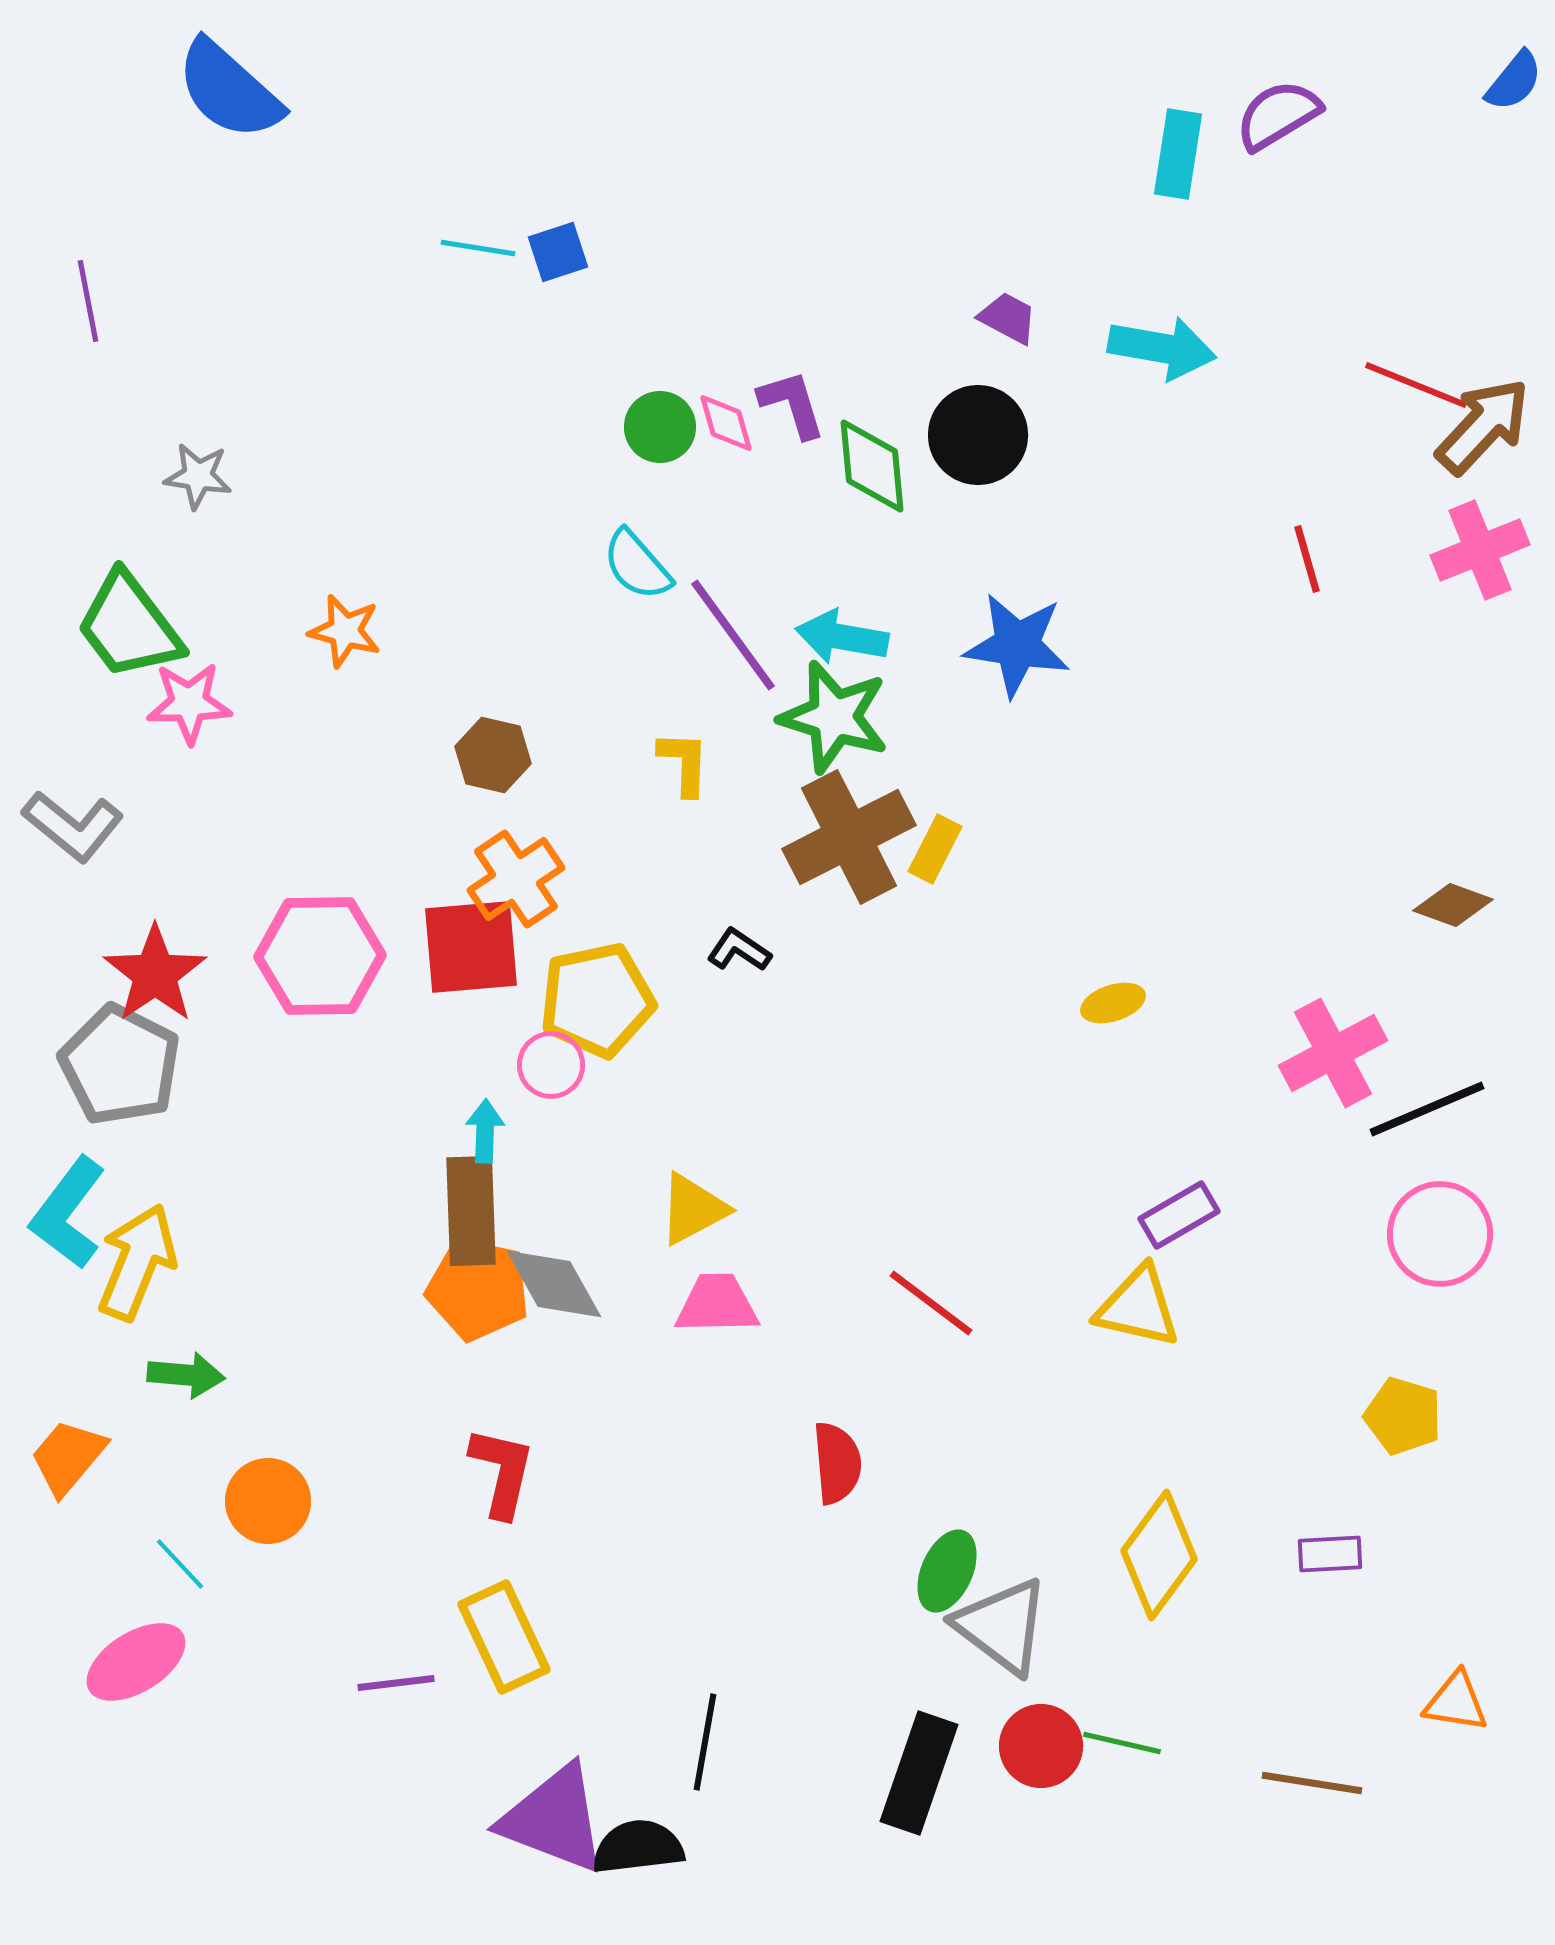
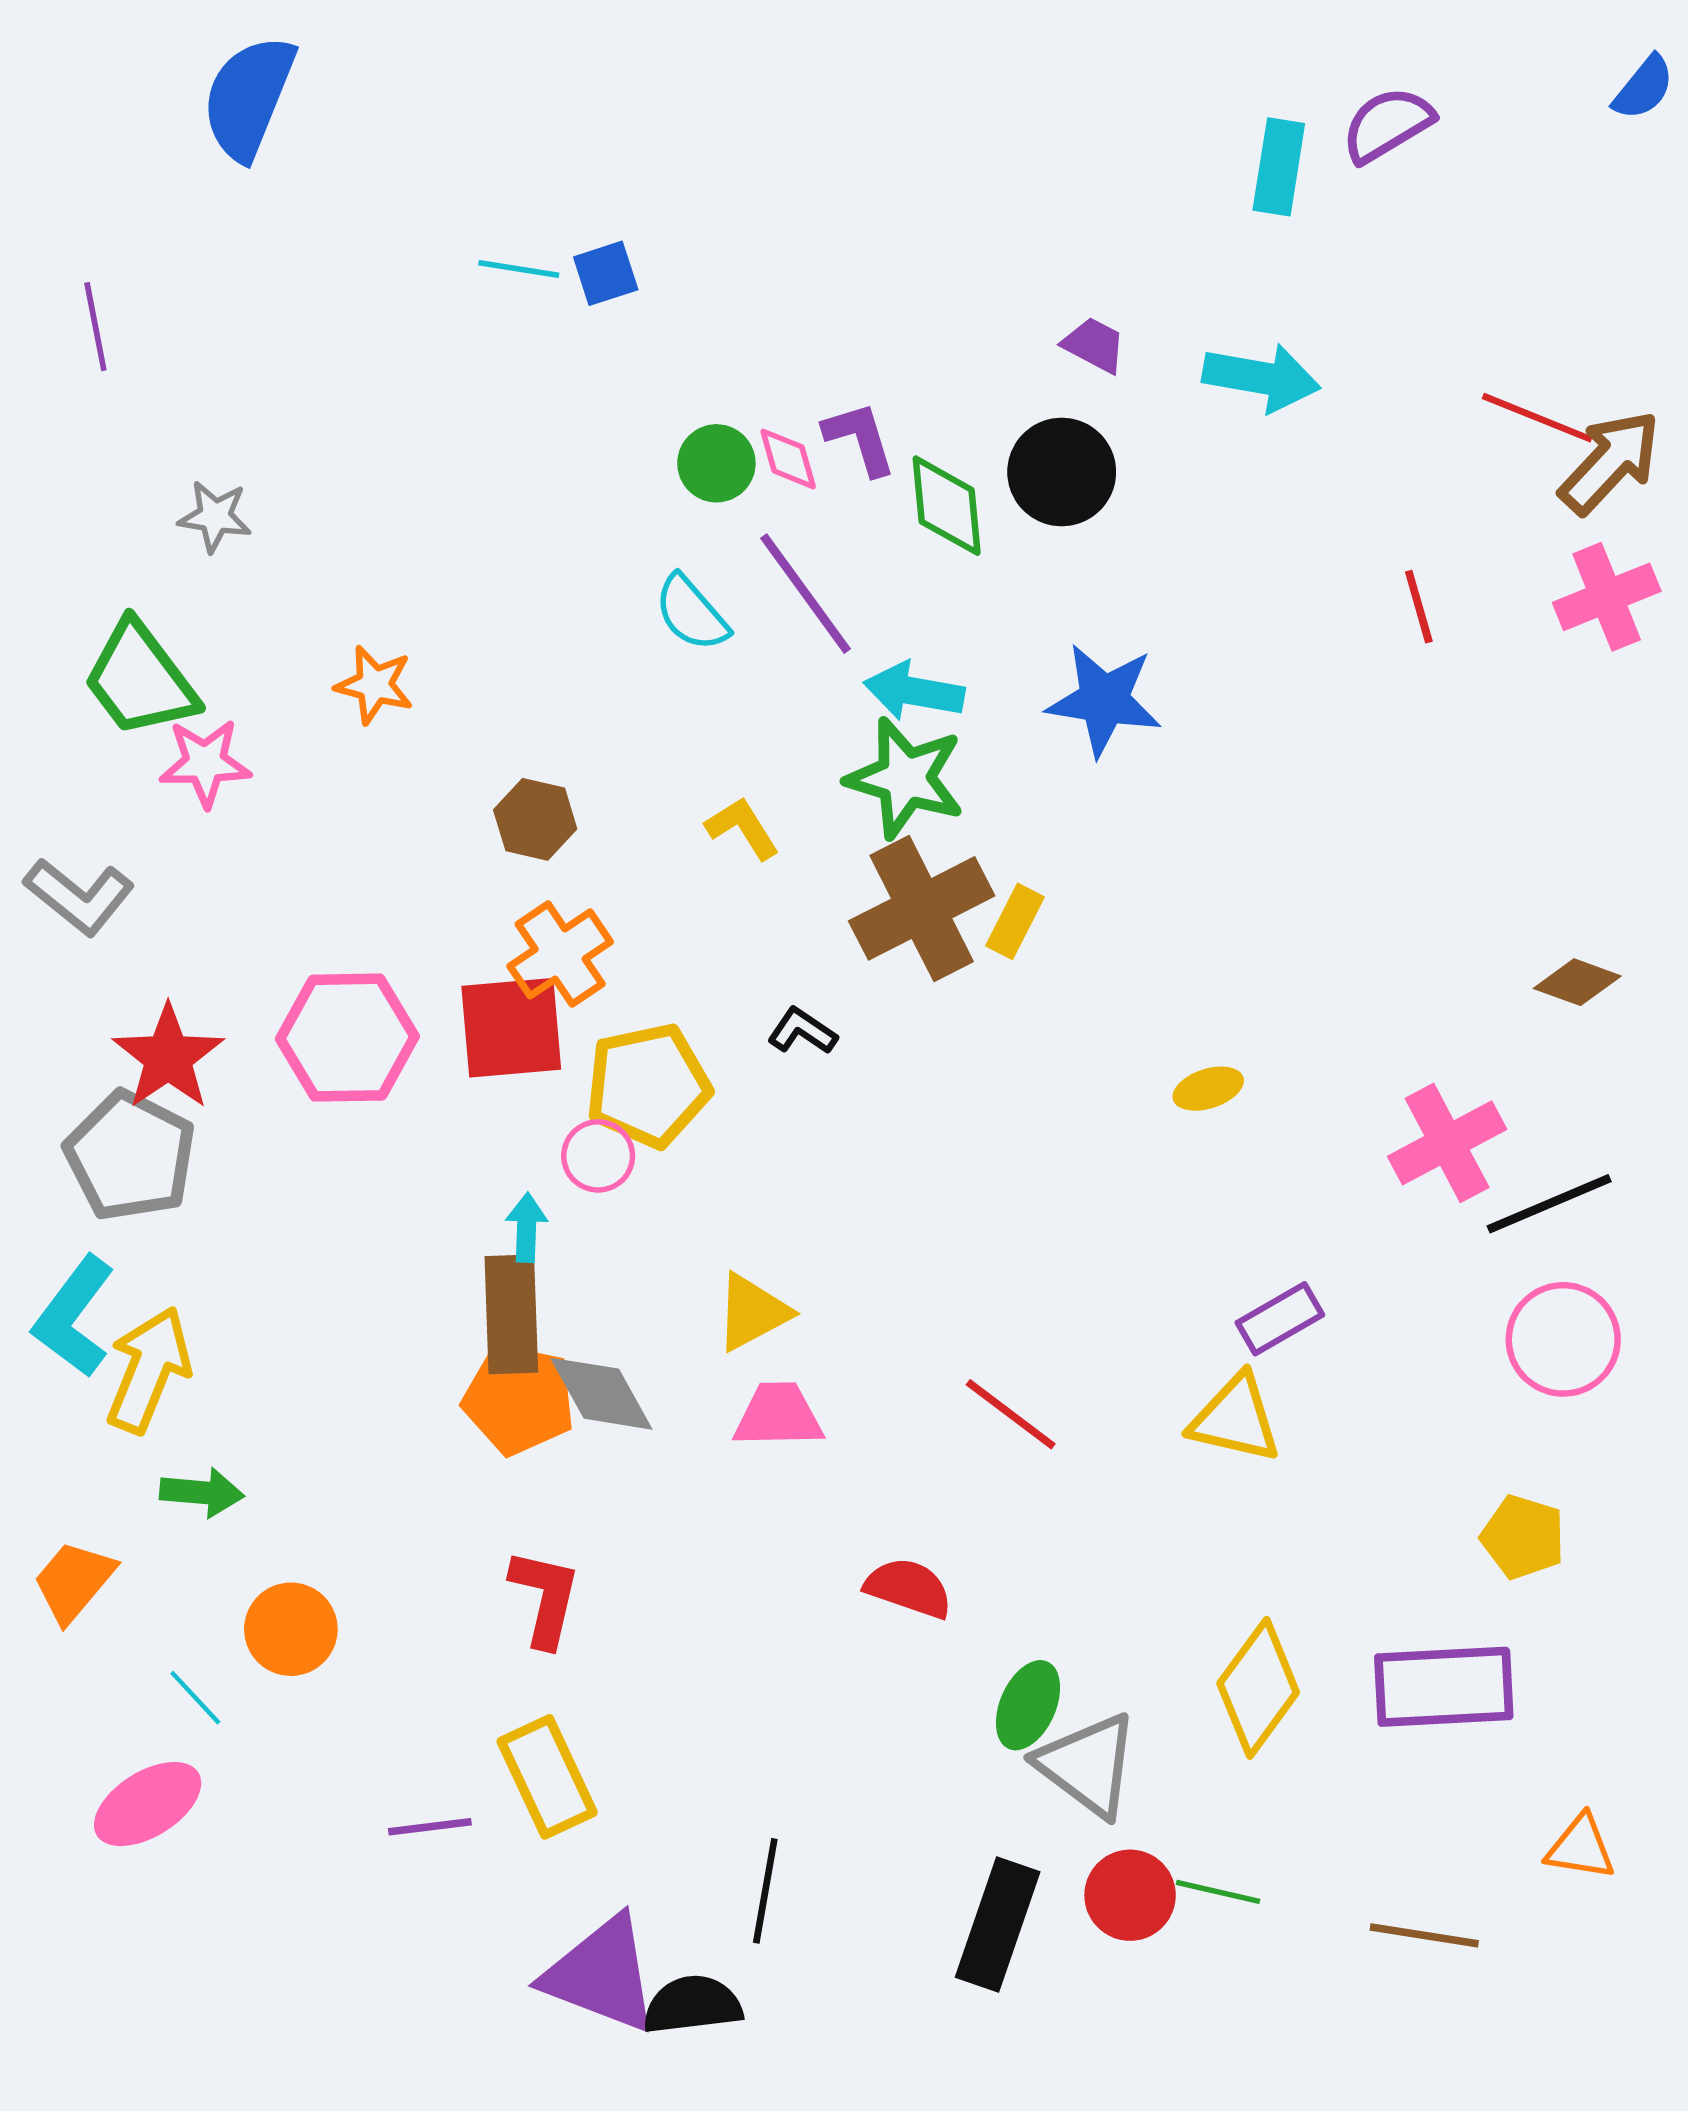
blue semicircle: (229, 90) -> (249, 97), turned 70
purple line: (733, 635) -> (805, 594), moved
yellow L-shape: (684, 763) -> (742, 828), turned -34
red semicircle: (837, 1463) -> (909, 1588), turned -66
purple rectangle: (1330, 1554) -> (1444, 1687), size x2.0

